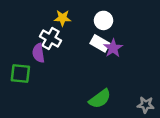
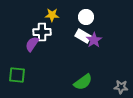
white cross: (50, 39) -> (42, 32), turned -30
purple semicircle: (38, 53) -> (32, 44), turned 42
green square: (20, 73) -> (17, 75), moved

